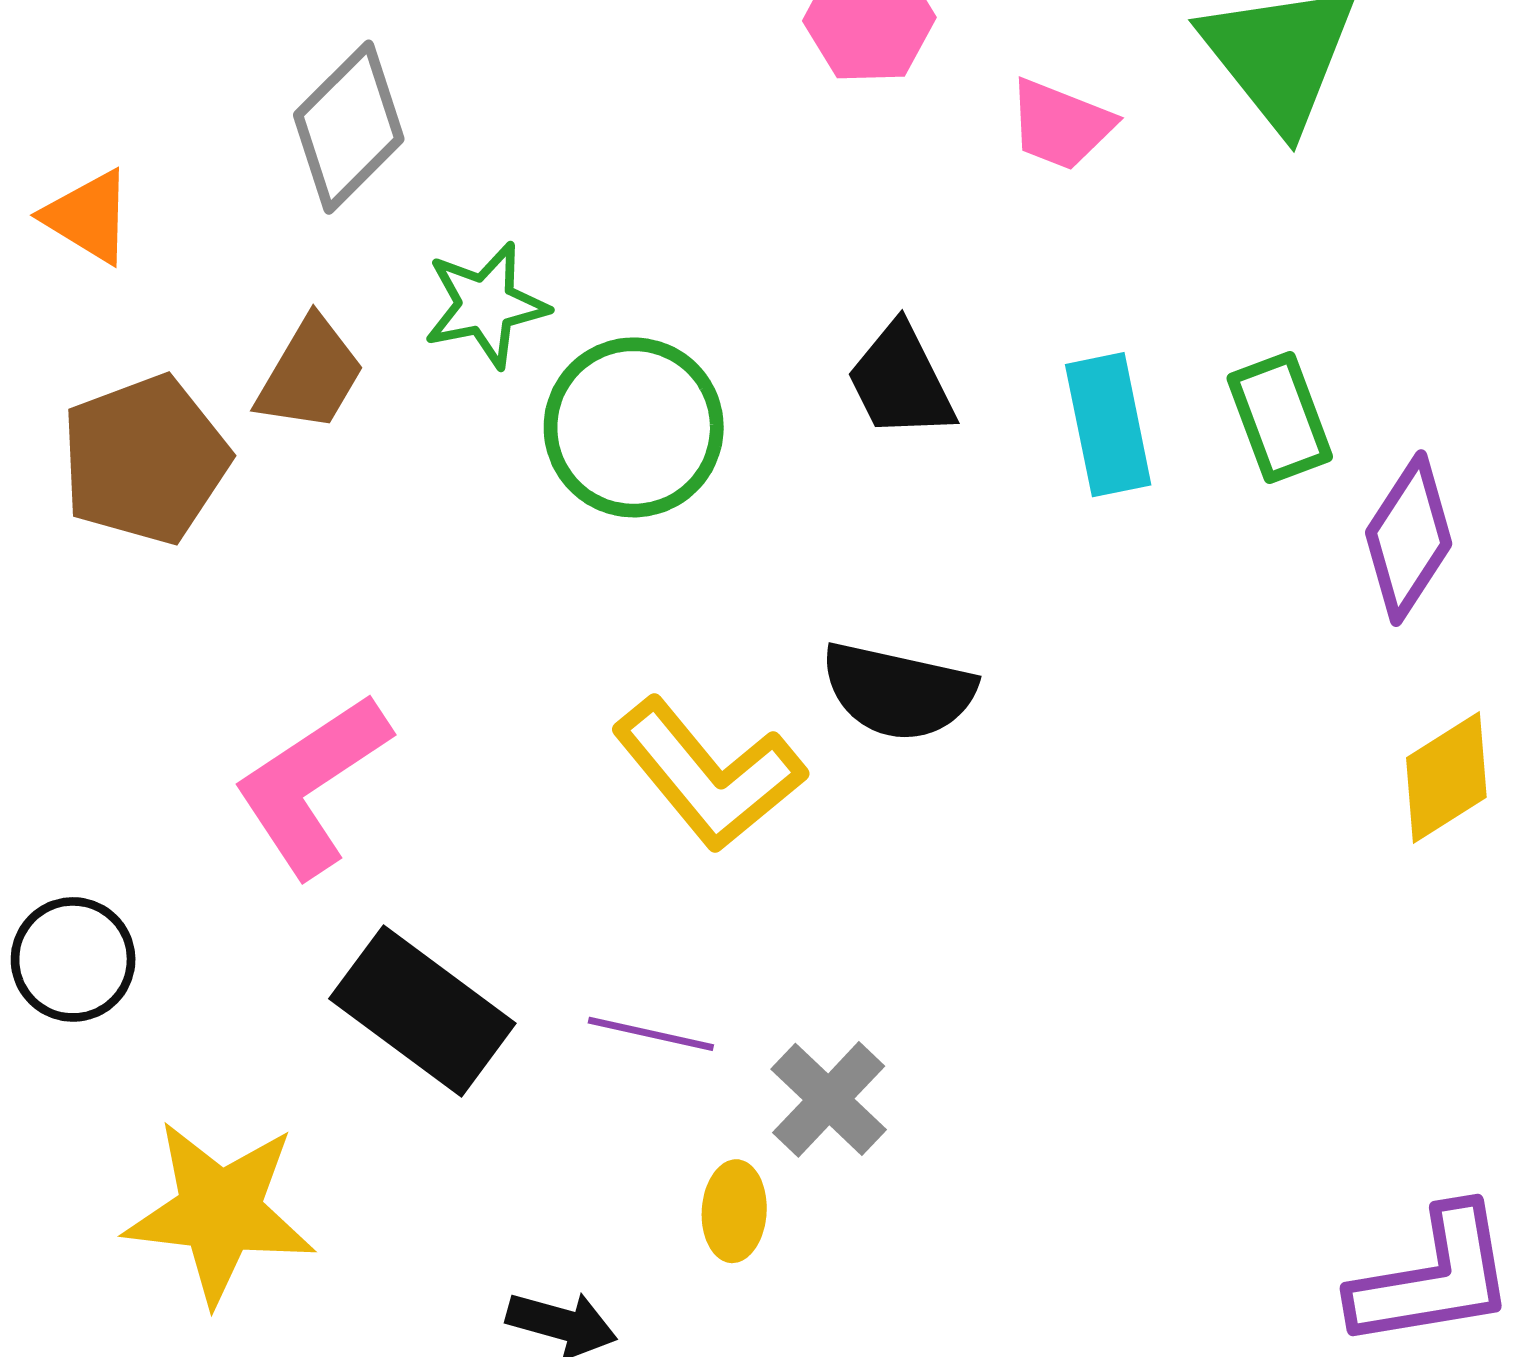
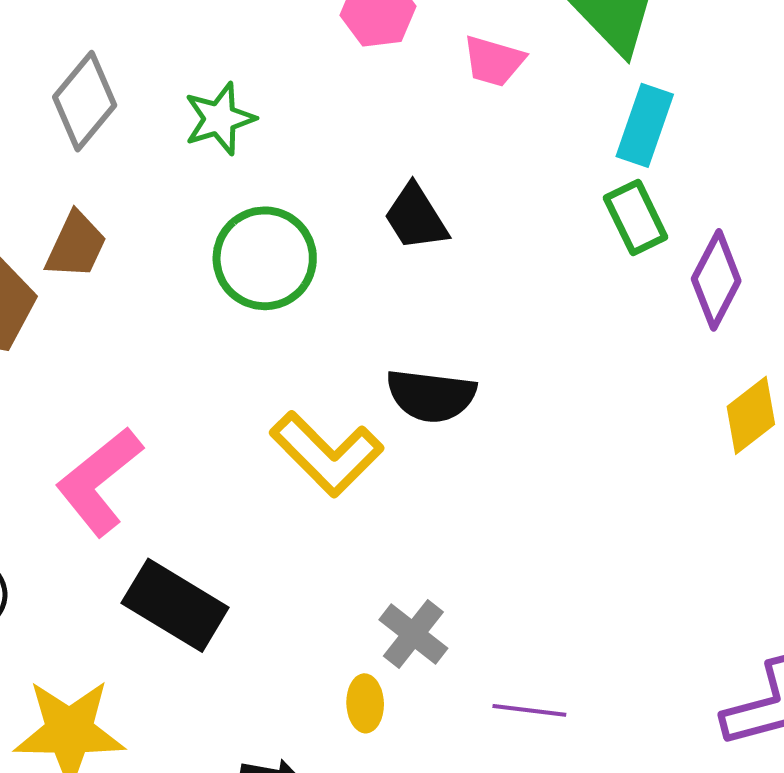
green star: (486, 305) -> (220, 119), moved
cyan rectangle: (1108, 425) -> (645, 125), moved, turned 36
purple line: (651, 1034) -> (529, 710), moved

